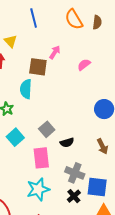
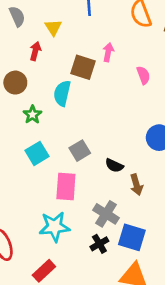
pink arrow: (55, 52) -> (108, 52), turned -32
pink semicircle: (84, 65) -> (143, 75), turned 96
black semicircle: (67, 143) -> (114, 166), moved, turned 32
brown arrow: (102, 146) -> (136, 185), moved

